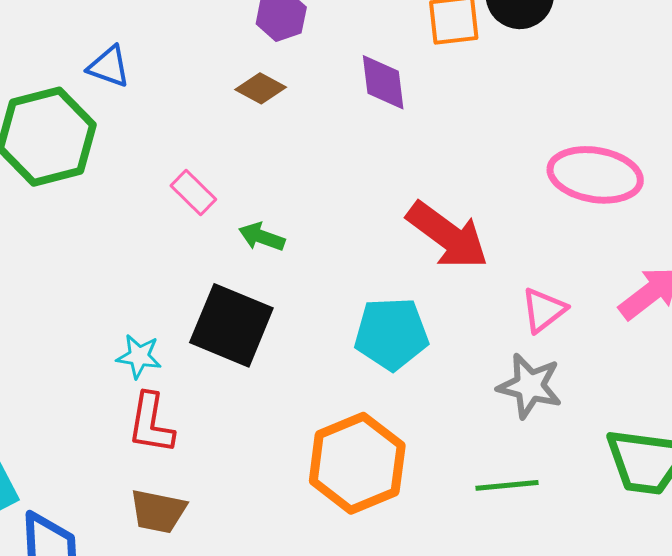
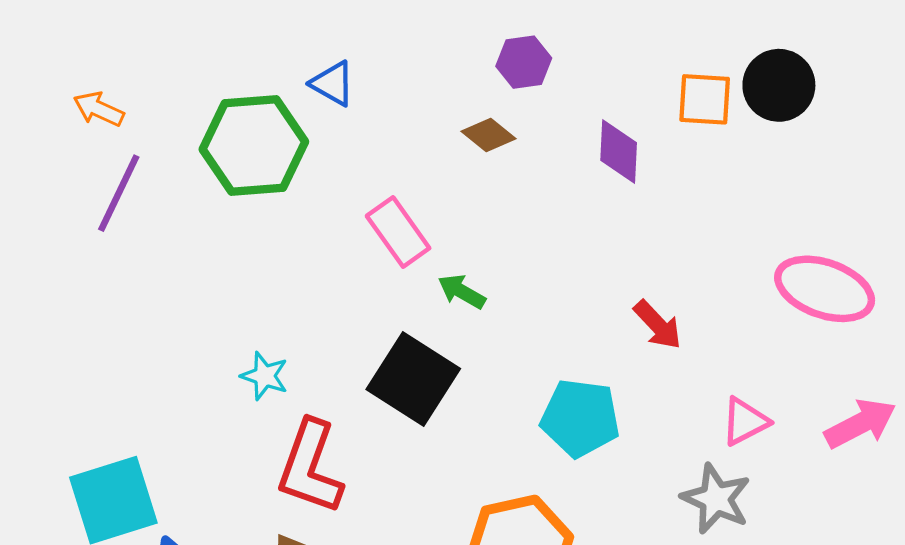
pink rectangle: (193, 192) -> (398, 232), size x1.4
red arrow: (447, 235) -> (658, 325), size x0.6
cyan star: (139, 356) -> (265, 376), moved
red L-shape: (151, 423) -> (310, 467), size x1.4

